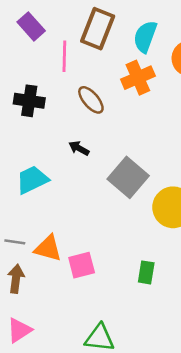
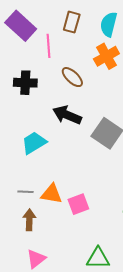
purple rectangle: (31, 26) -> (21, 26), size x1.4
brown rectangle: (98, 29) -> (72, 22), size x0.7
black arrow: (79, 148) -> (67, 115), size x1.8

